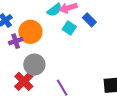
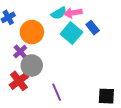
cyan square: (69, 28) -> (71, 33), size x1.5
purple cross: (16, 41) -> (20, 52), moved, turned -32

